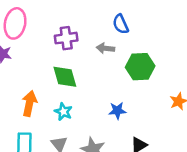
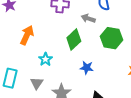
green diamond: (65, 77) -> (74, 39), moved, turned 50
orange arrow: (29, 104) -> (27, 35), moved

